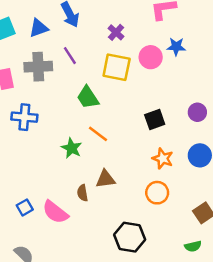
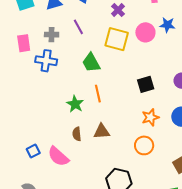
gray cross: (38, 67) -> (52, 35), size x0.6
blue cross: (24, 117) -> (46, 61), moved
orange line: (98, 134) -> (98, 94), turned 36
orange star: (163, 159) -> (150, 117), turned 30
brown semicircle: (83, 193) -> (77, 134), moved

